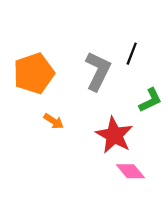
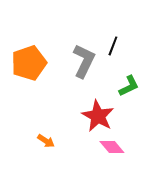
orange arrow: (54, 121) -> (46, 141), moved

